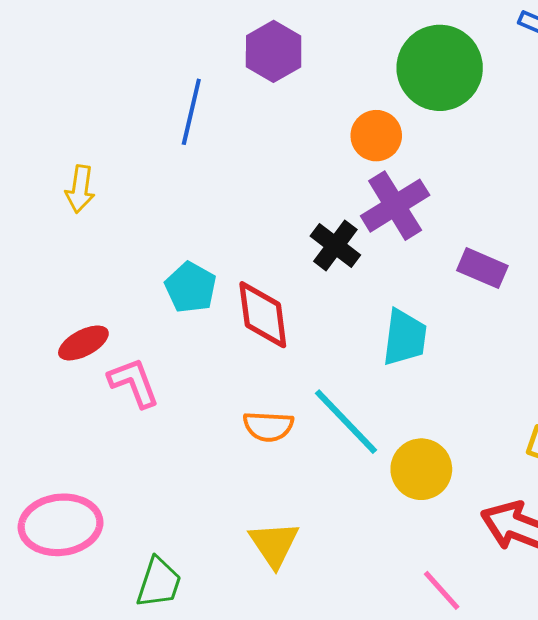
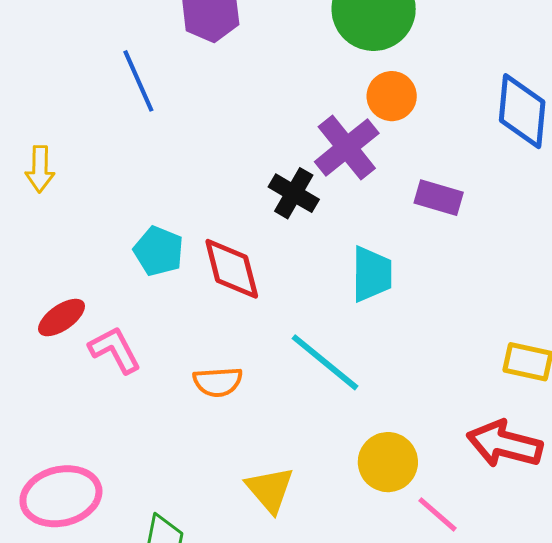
blue line: (191, 112) -> (138, 81), turned -30
orange circle: (376, 136) -> (392, 96), moved
orange semicircle: (268, 426) -> (218, 382), moved
yellow circle: (421, 469) -> (388, 462), moved

